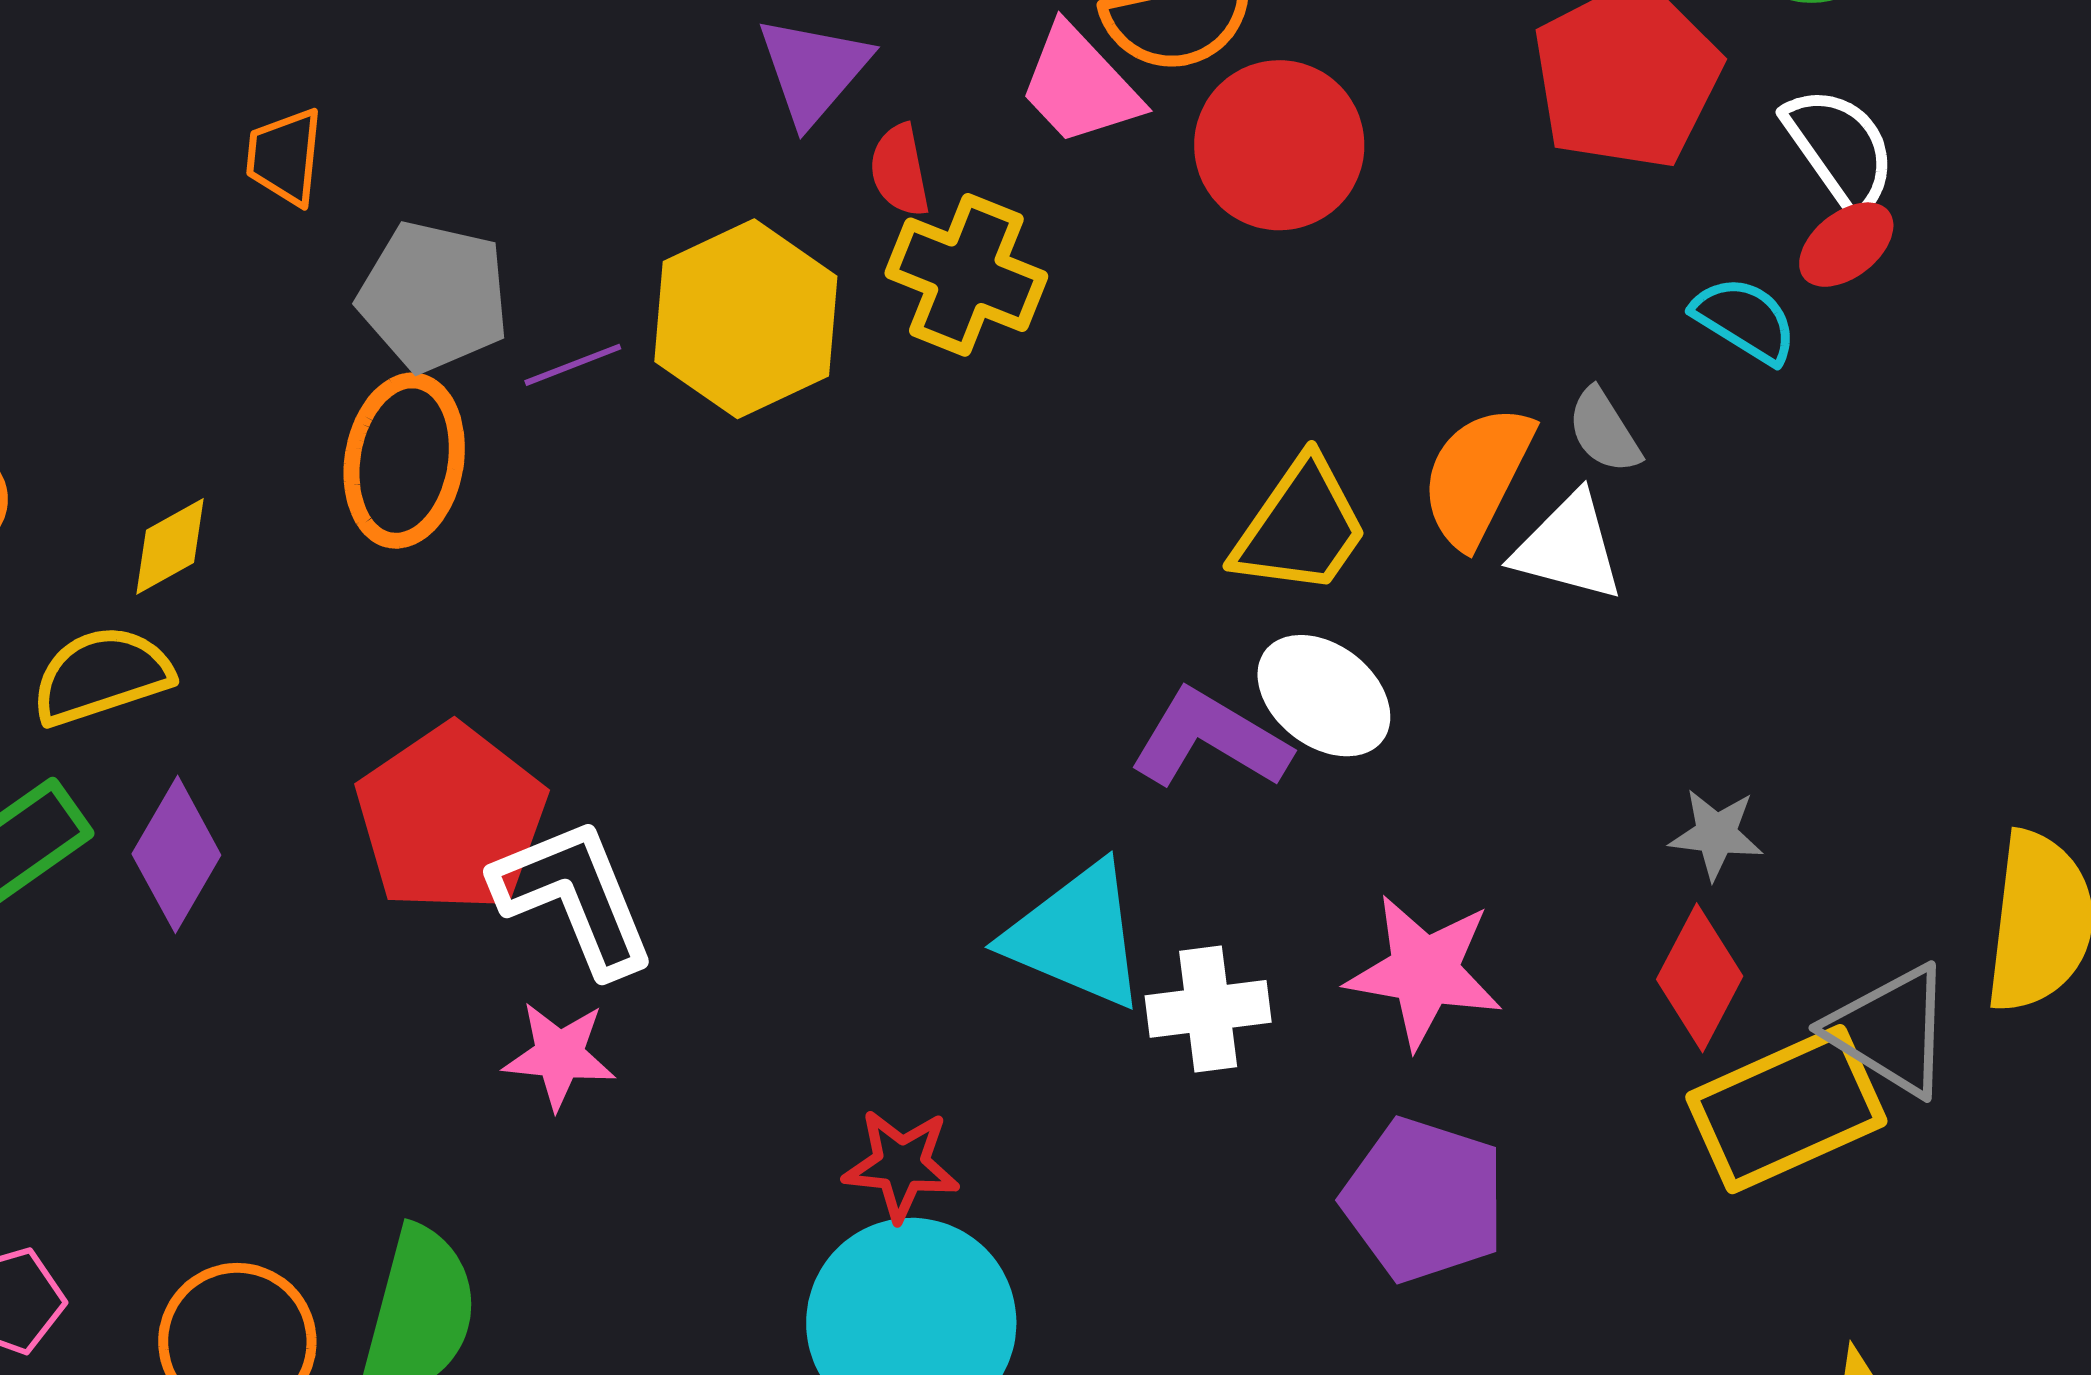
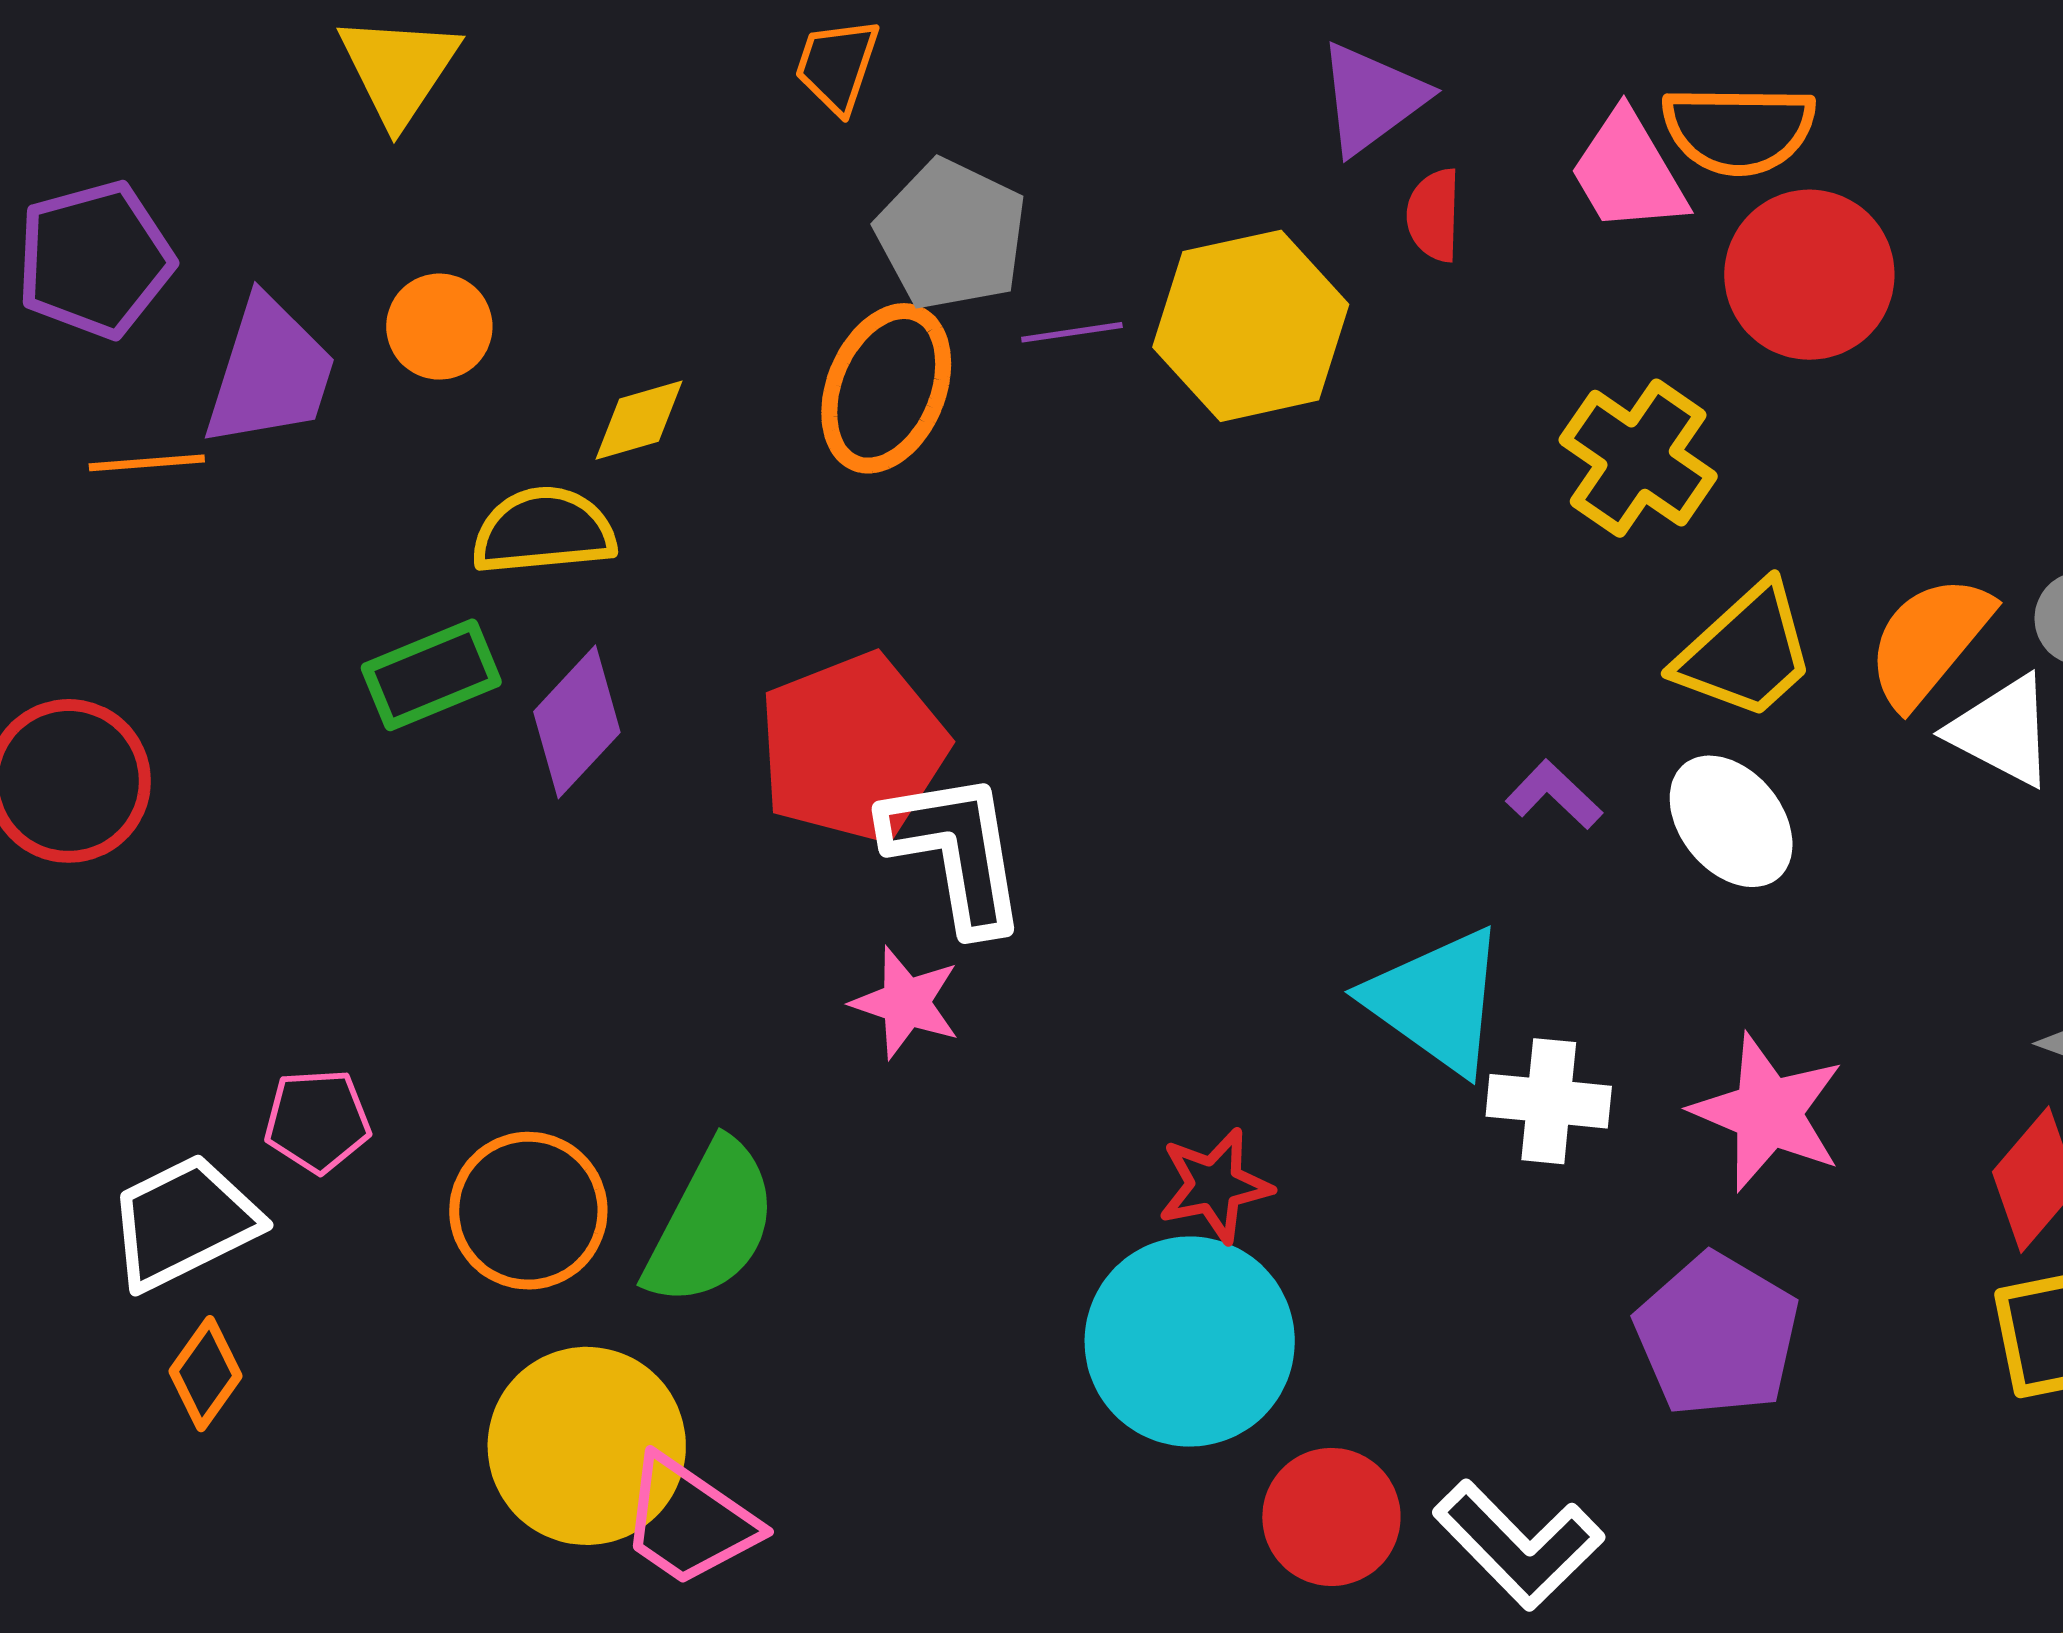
yellow cross: (966, 275) -> (1638, 458), moved
purple L-shape: (1210, 739) -> (1554, 795), moved, size x0.6
red star: (901, 1165) -> (1215, 1185), turned -30

